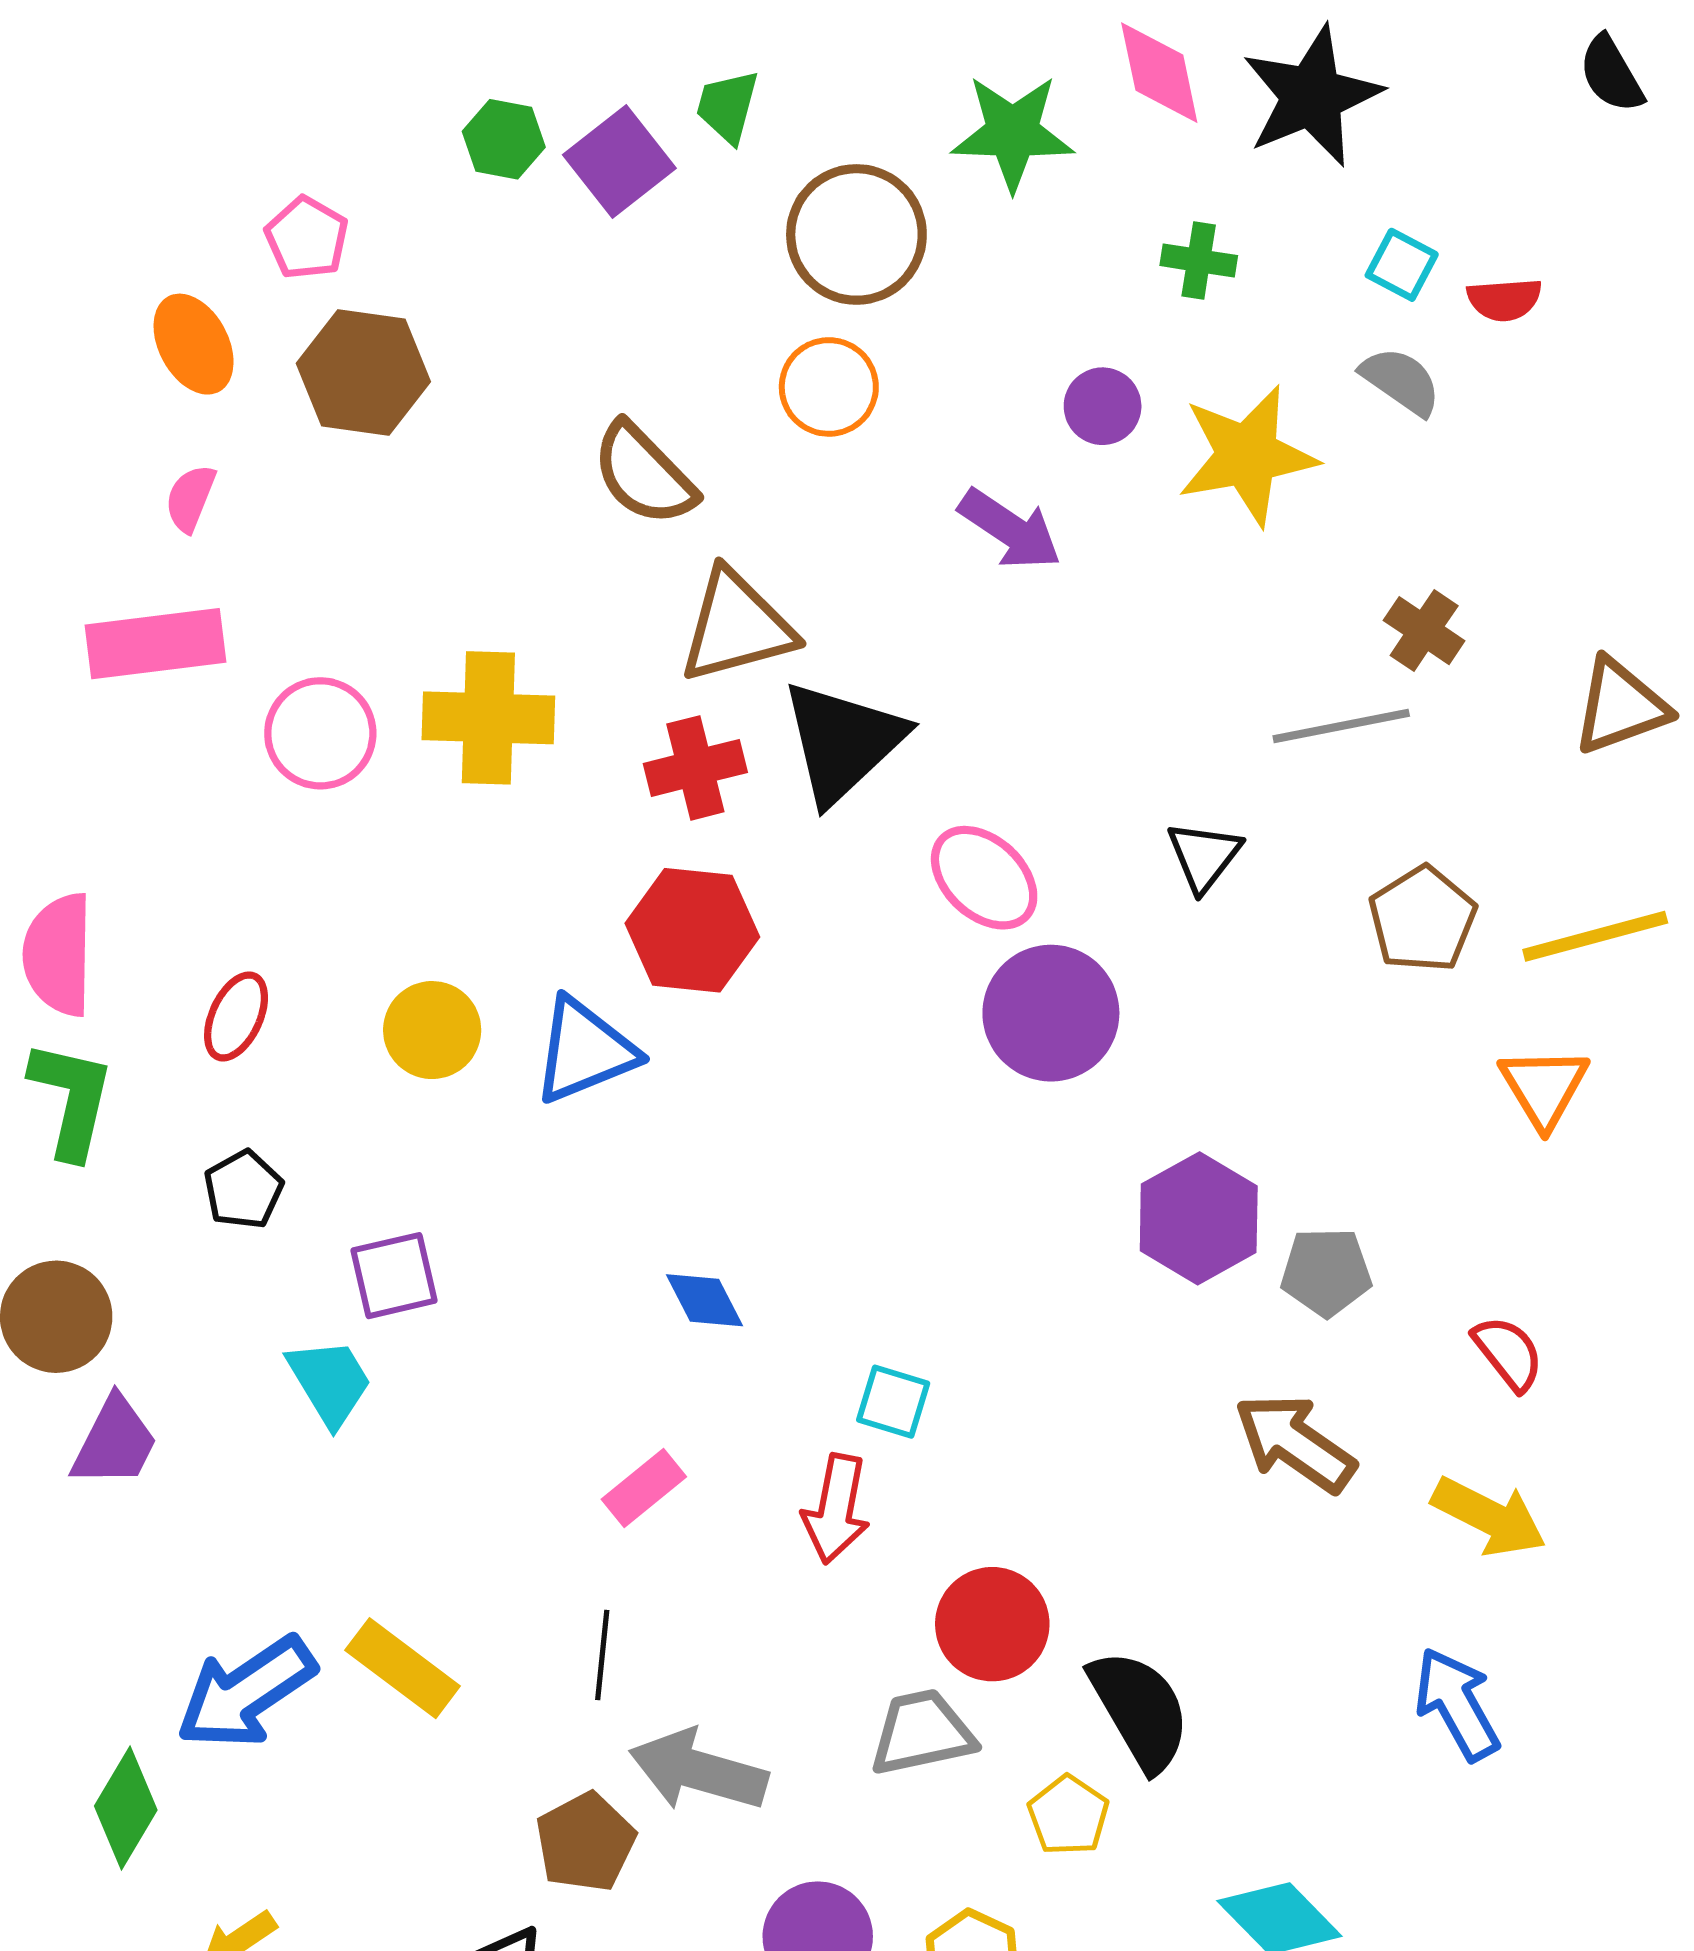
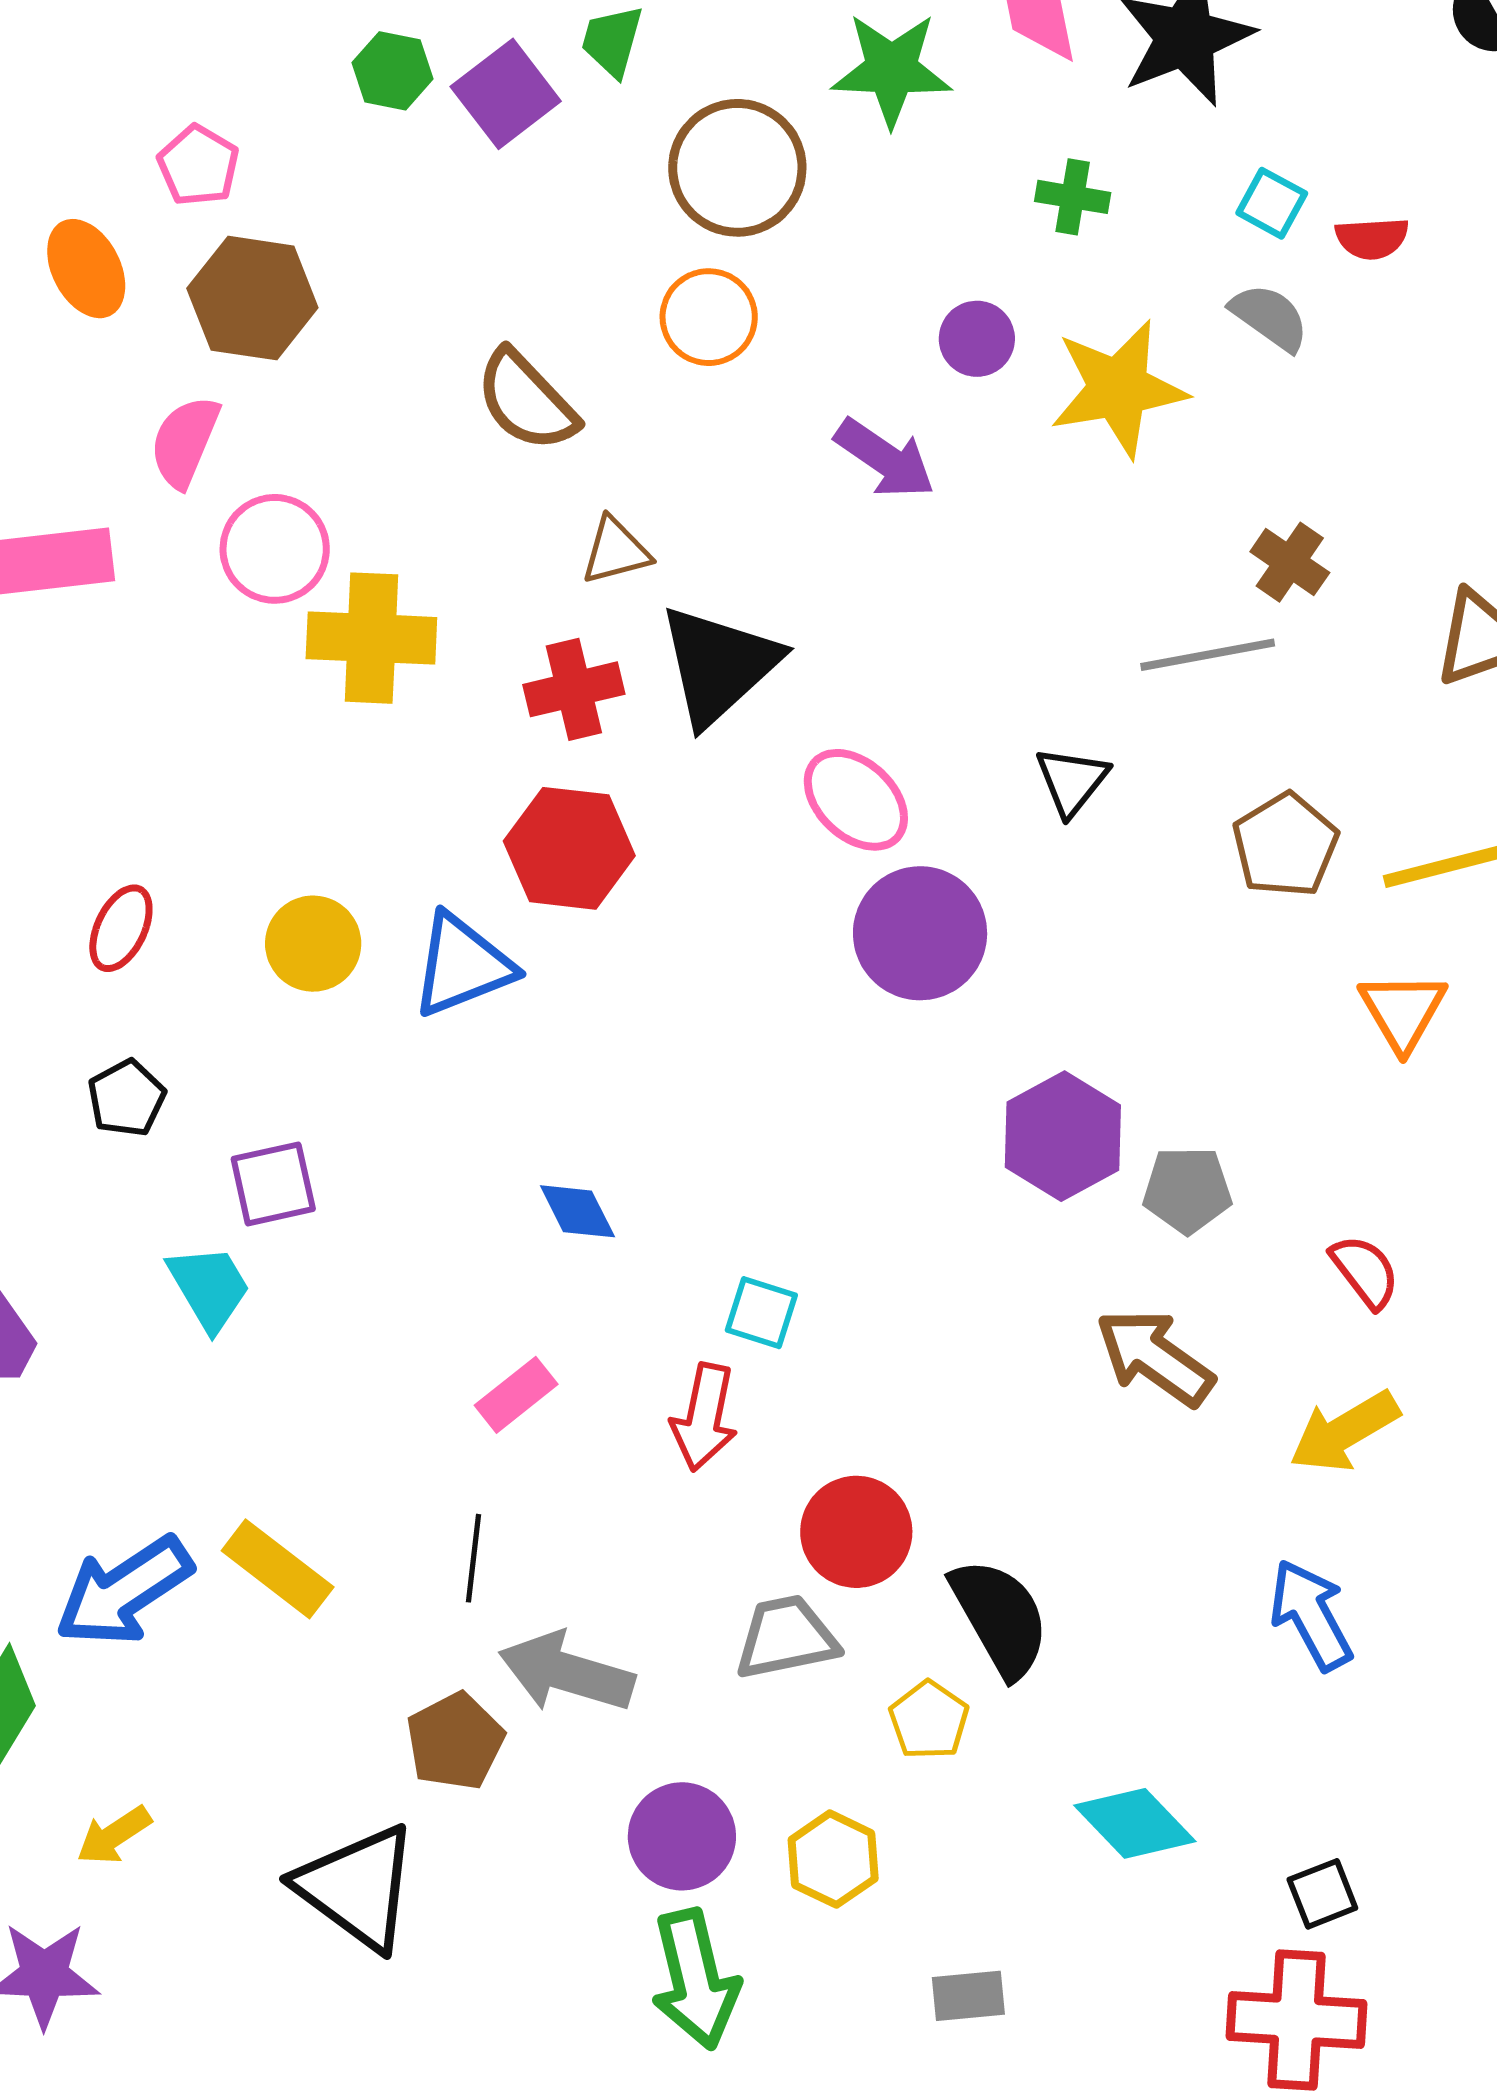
pink semicircle: (190, 498) -> (185, 442), moved, size x1.4
brown triangle: (736, 626) -> (616, 551), size x0.6
pink circle: (320, 733) -> (275, 549), moved
yellow arrow: (1489, 1517) -> (1344, 1432), turned 122

